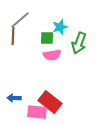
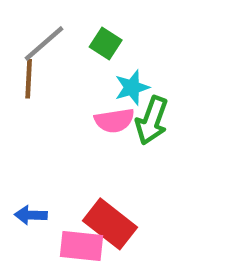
cyan star: (60, 27) -> (132, 87), moved
green square: (47, 38) -> (106, 43), moved, turned 32
green arrow: (79, 43) -> (152, 120), moved

